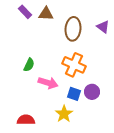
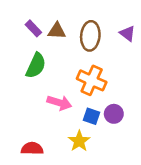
purple rectangle: (25, 12) -> (33, 28), moved
brown triangle: (46, 14) -> (57, 31), moved
green semicircle: (29, 65) -> (36, 66), moved, size x1.5

